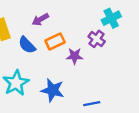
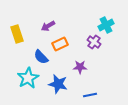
blue semicircle: (27, 45) -> (41, 57), moved
purple star: (75, 56) -> (80, 67), moved

